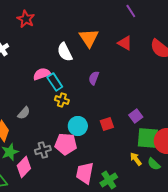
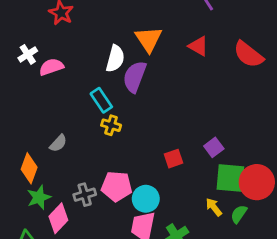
white semicircle: (65, 52) -> (115, 59), turned -138
pink semicircle: (42, 74) -> (51, 67), moved
purple semicircle: (94, 78) -> (135, 77), moved, size x1.6
cyan circle: (78, 126) -> (146, 199), moved
green semicircle: (154, 164) -> (239, 214), turned 80

